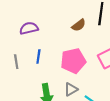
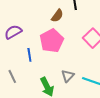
pink pentagon: (73, 61) -> (52, 41), moved
gray line: (16, 62) -> (12, 76), moved

